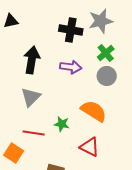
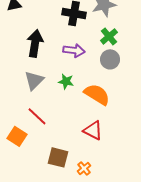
green star: (62, 124) -> (66, 81), moved
red line: (34, 133) -> (37, 116), turned 35

